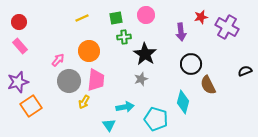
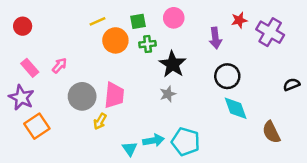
pink rectangle: (20, 46) -> (30, 68), moved
orange circle: (89, 51) -> (115, 40), moved
pink arrow: (58, 60) -> (59, 65), moved
purple star: (18, 82) -> (21, 98), turned -30
brown semicircle: (208, 85) -> (271, 132), moved
cyan diamond: (183, 102) -> (236, 108), moved, turned -35
cyan arrow: (125, 107) -> (154, 140), moved

